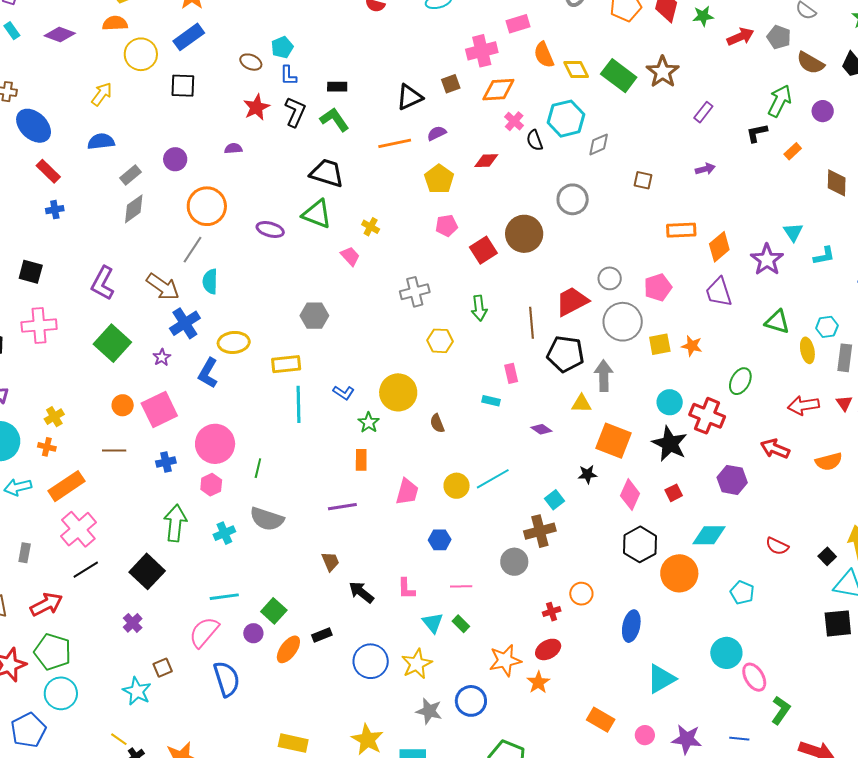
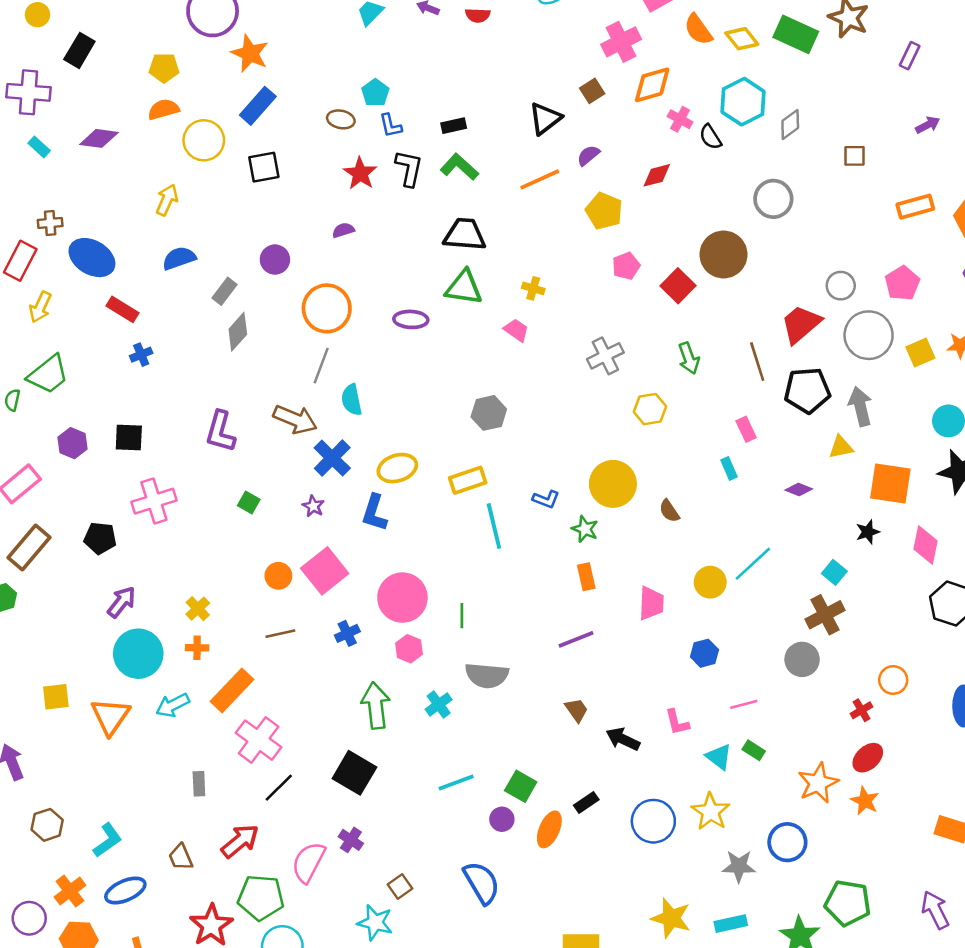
green square: (112, 343) -> (249, 502), size x0.5
cyan rectangle: (491, 401) -> (729, 468), turned 66
pink semicircle: (204, 632) -> (309, 862), moved

